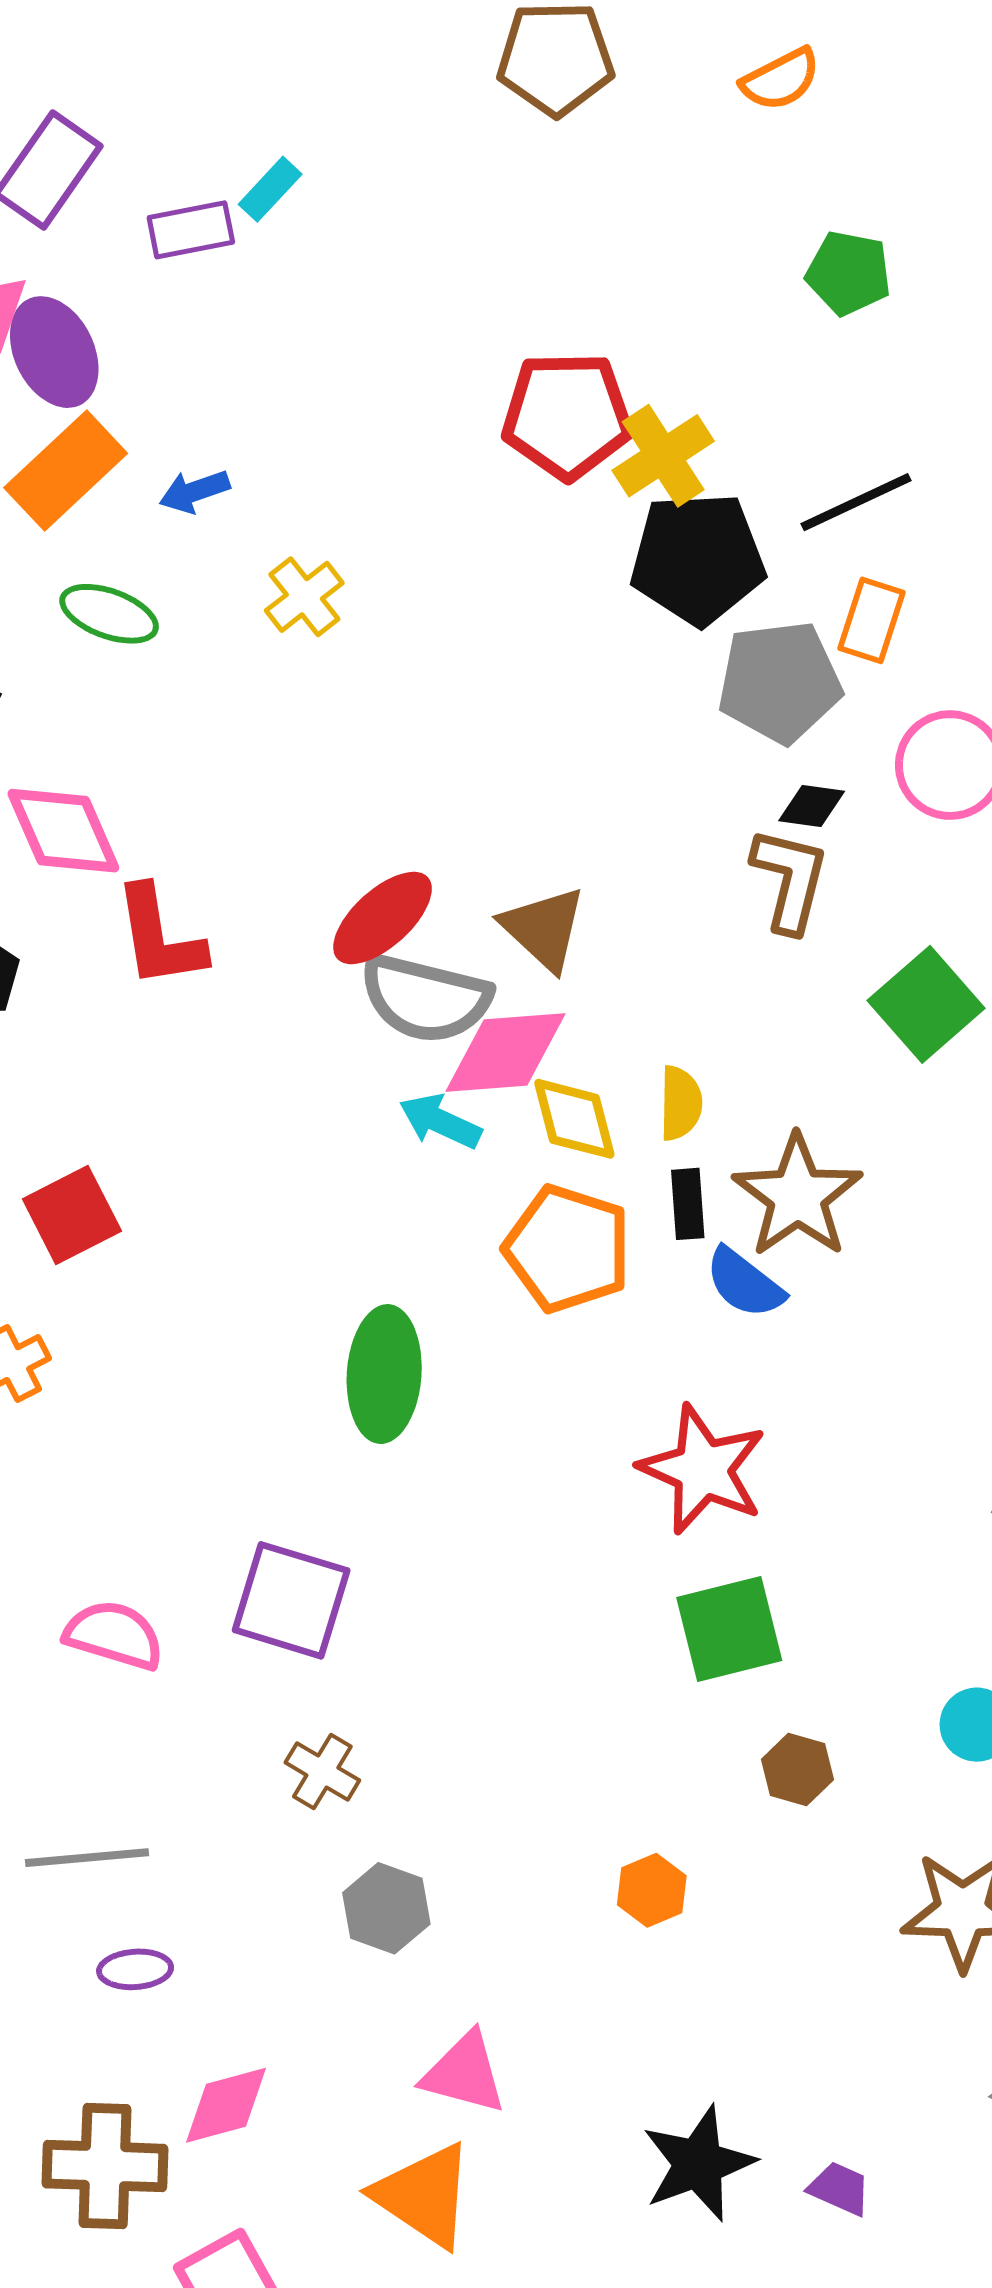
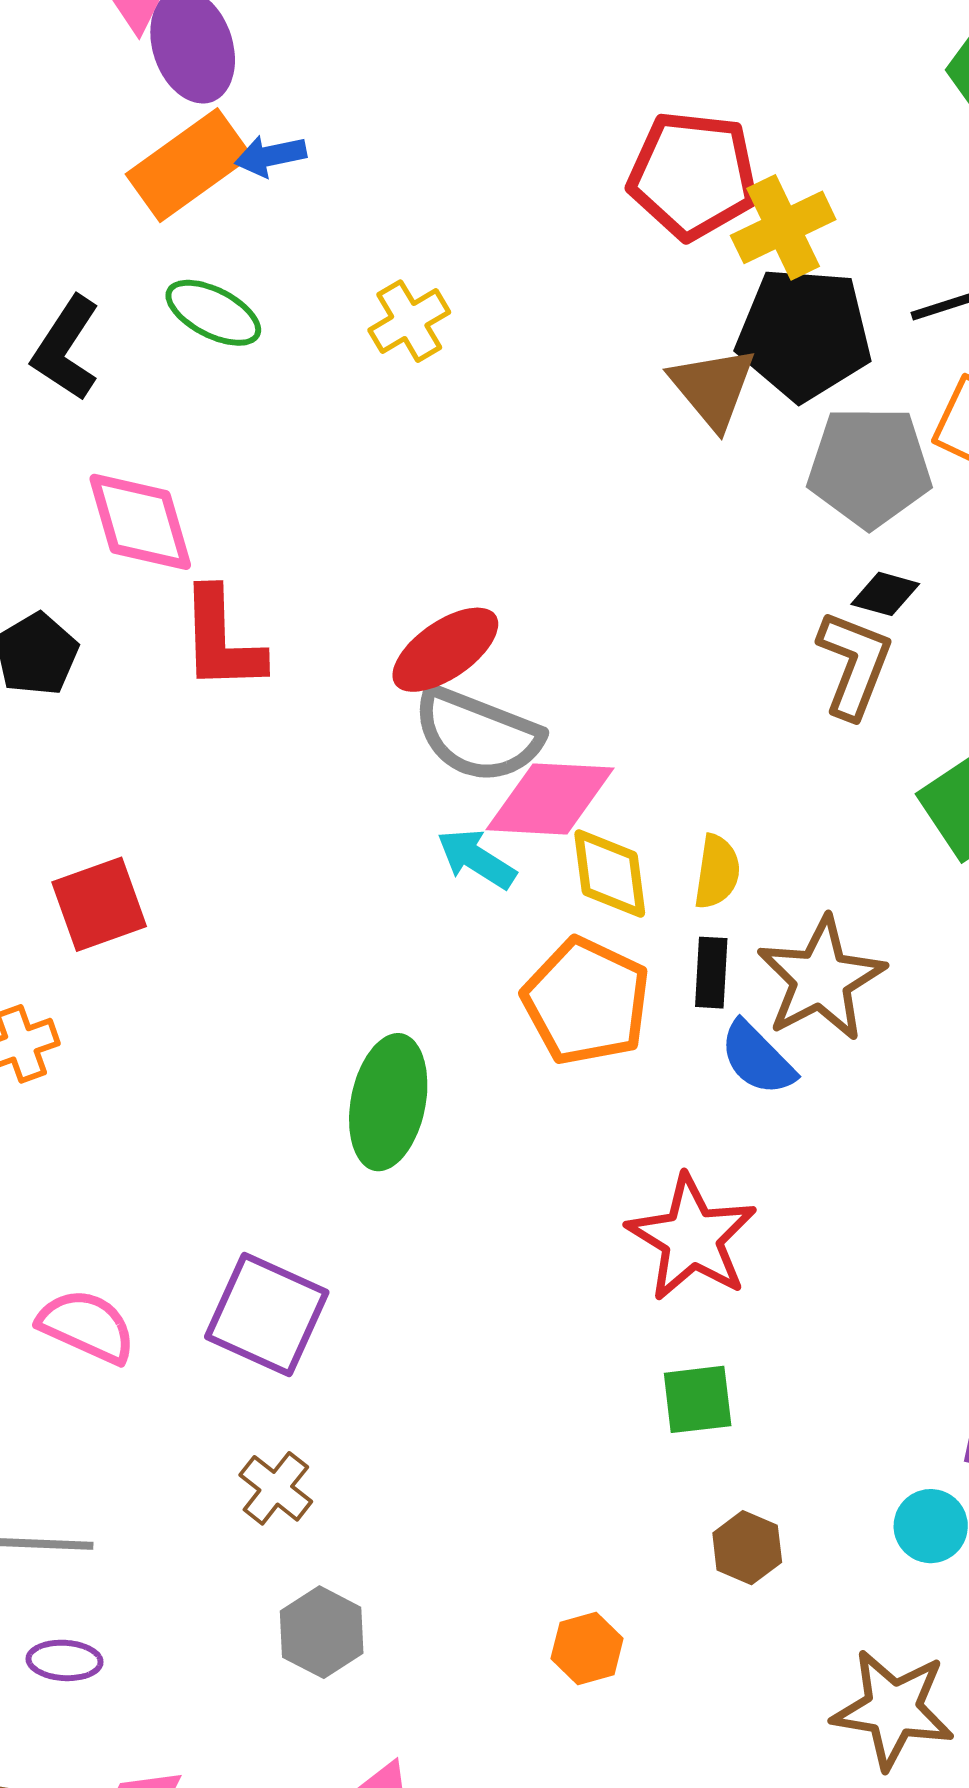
blue arrow: (195, 491) -> (270, 156), moved
brown triangle: (544, 929) -> (713, 388), moved
green square: (729, 1629) -> (698, 1399), size x0.7

